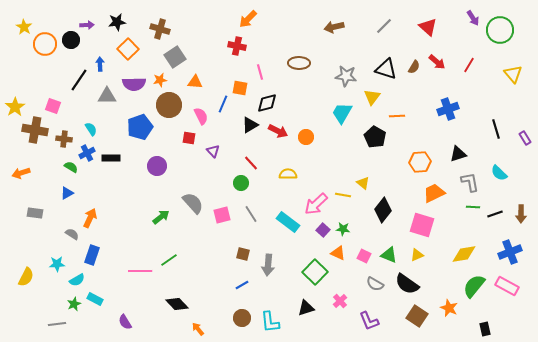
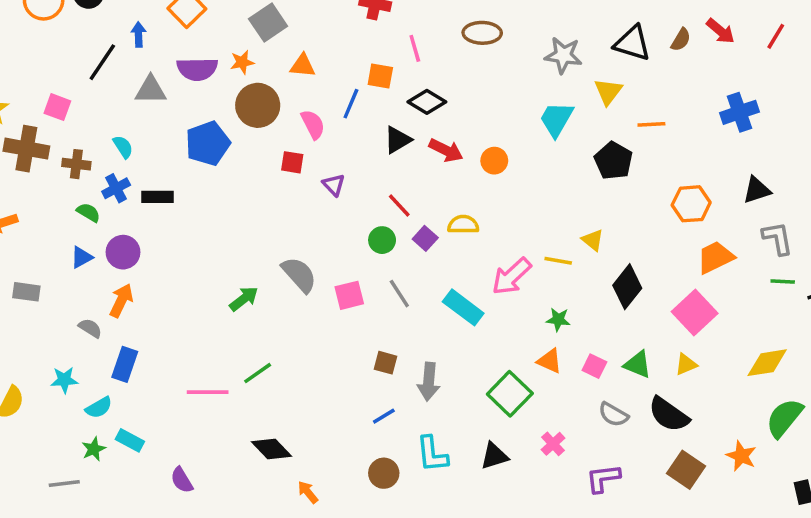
black diamond: (267, 103) -> (427, 102), turned 45
purple circle: (157, 166) -> (123, 252), moved
pink square: (422, 225) -> (695, 313), turned 30
purple square: (323, 230) -> (425, 238), moved
purple L-shape: (369, 321) -> (603, 478), turned 105
cyan L-shape: (270, 322) -> (432, 454), moved

